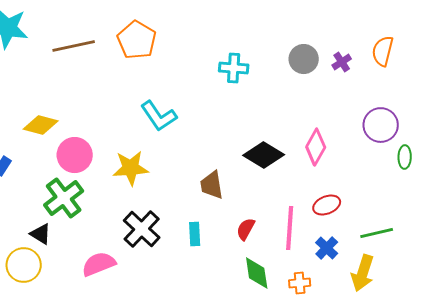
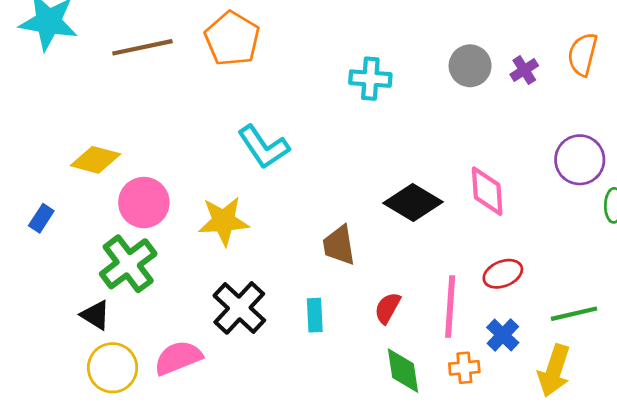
pink diamond: (316, 147) -> (487, 191), turned -33
yellow circle: (24, 265) -> (113, 368), moved
orange cross: (300, 283) -> (464, 368), moved

